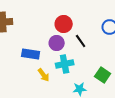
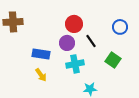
yellow arrow: (44, 75) -> (41, 75), moved
green square: (103, 75) -> (113, 60), moved

